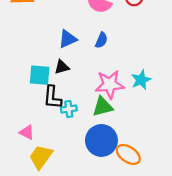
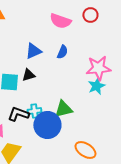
pink star: (110, 85) -> (98, 68), moved
black L-shape: (52, 97) -> (18, 114), moved, turned 105
blue circle: (101, 140) -> (47, 125), moved

